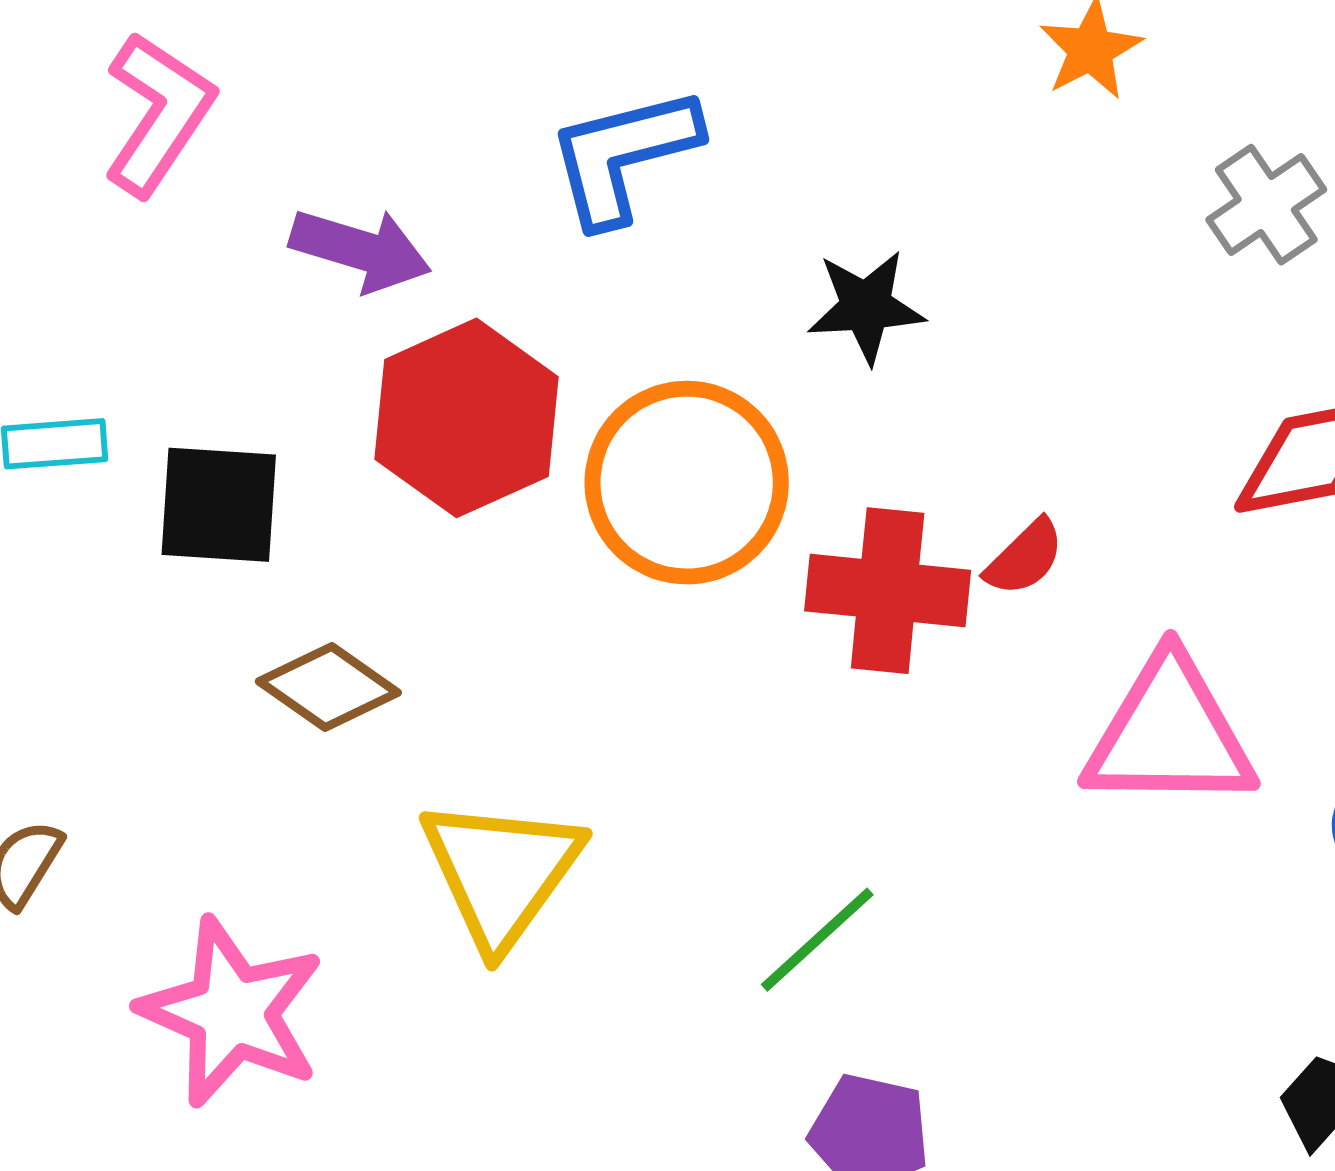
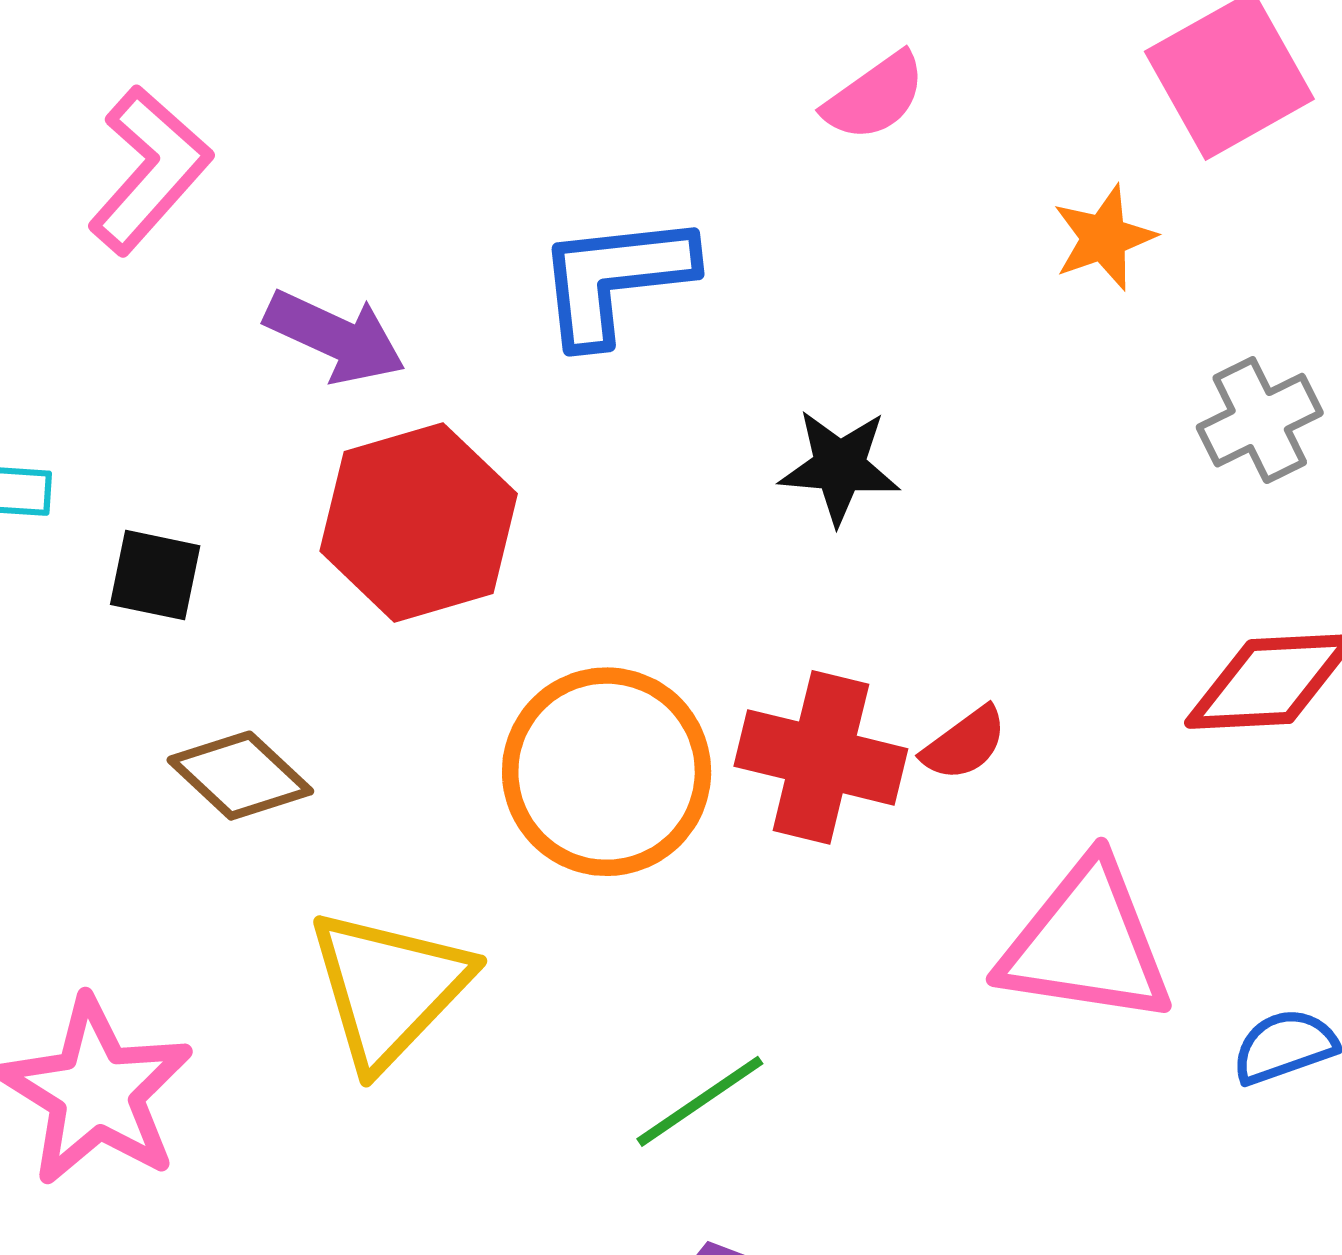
orange circle: (687, 483) -> (607, 772), moved
black square: (219, 505) -> (155, 575), size x0.7

